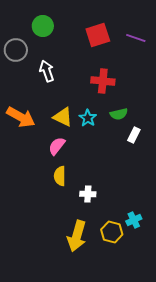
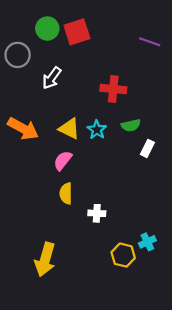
red square: (98, 35) -> (77, 32), moved
white arrow: (47, 71) -> (52, 78), turned -125
yellow arrow: (77, 236) -> (45, 259), moved

